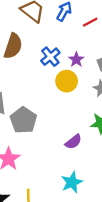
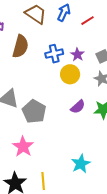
blue cross: (50, 57) -> (54, 54), turned 30
purple semicircle: (73, 142) -> (78, 107), moved

